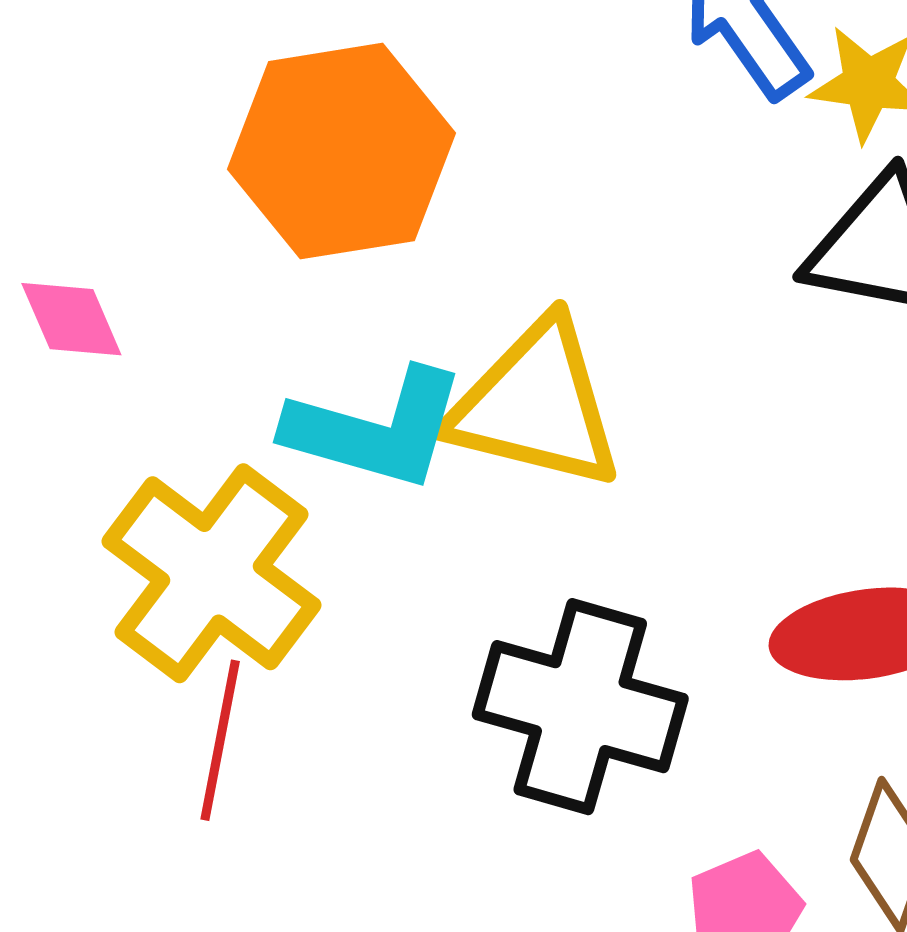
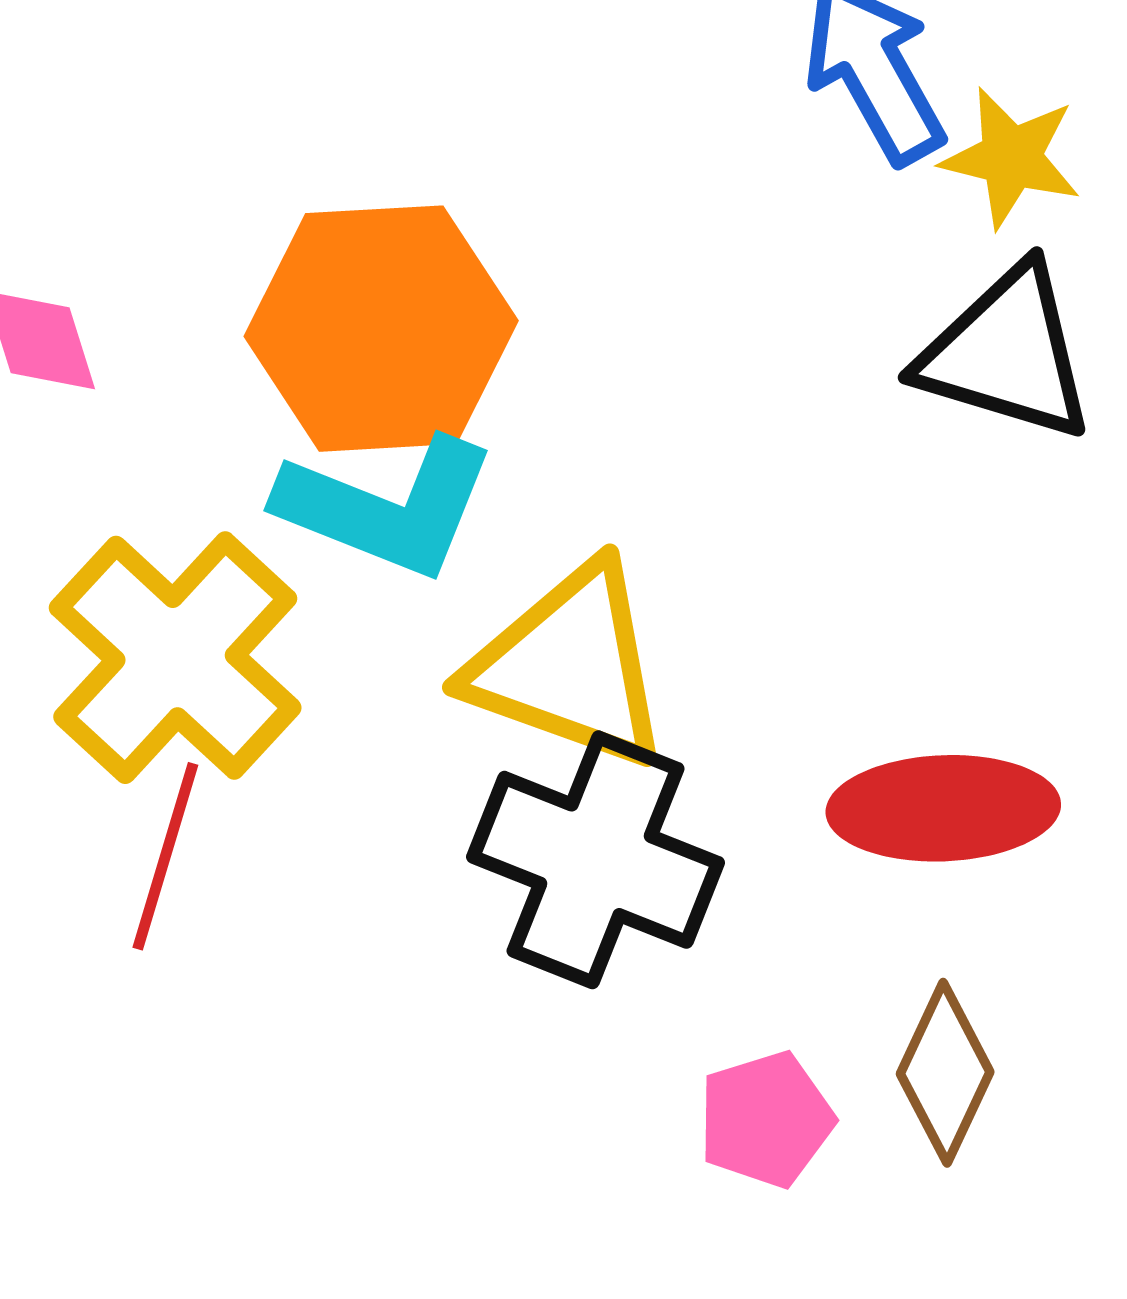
orange hexagon: (342, 151) -> (381, 329), moved
yellow triangle: (536, 405) -> (570, 666), moved

